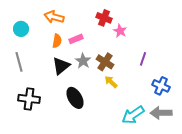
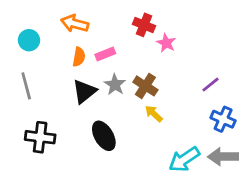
purple line: (143, 59) -> (211, 85), moved, turned 32

